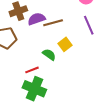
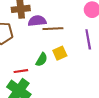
green semicircle: (49, 55) -> (42, 60), turned 72

